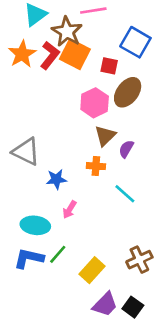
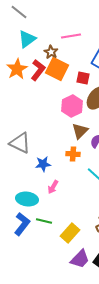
brown star: (67, 32) -> (51, 52), size x0.6
green line: (58, 254) -> (44, 221), turned 63
blue L-shape: (29, 258) -> (22, 224), turned 115

